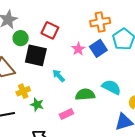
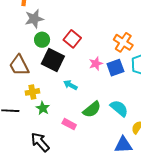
orange cross: (100, 22) -> (123, 42), turned 30
cyan arrow: (59, 76) -> (70, 85), turned -32
green semicircle: (85, 94) -> (92, 109), turned 132
pink rectangle: (66, 114) -> (69, 124), turned 40

